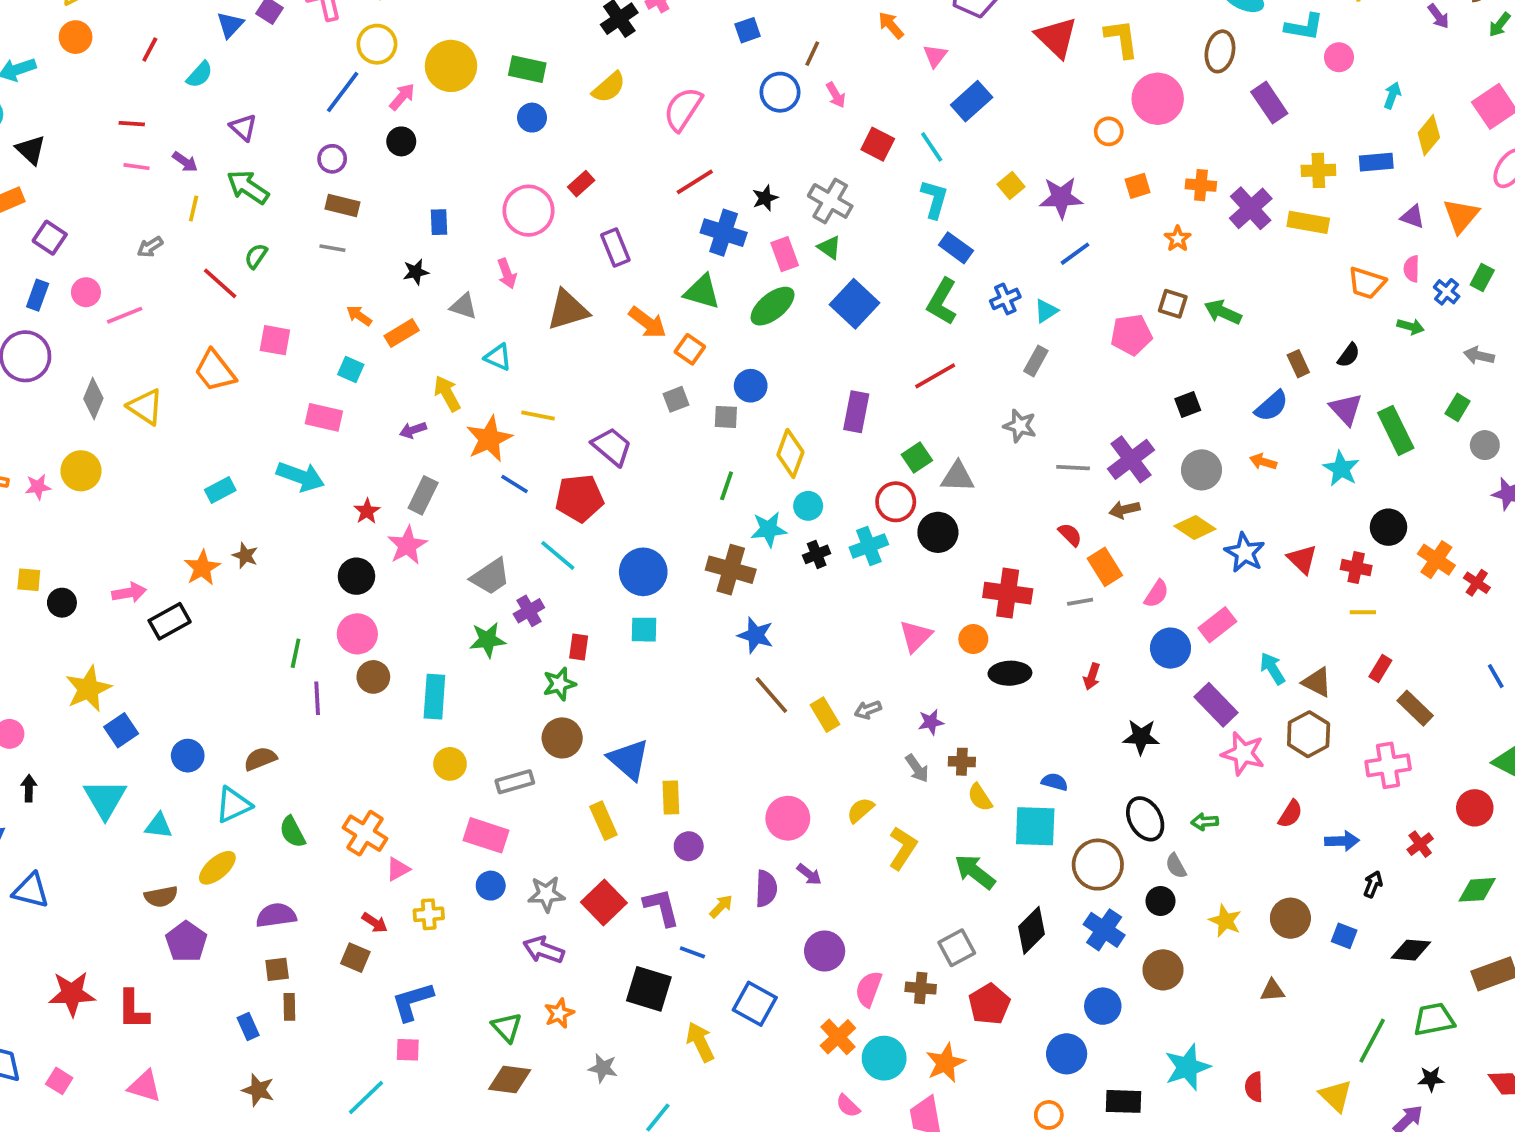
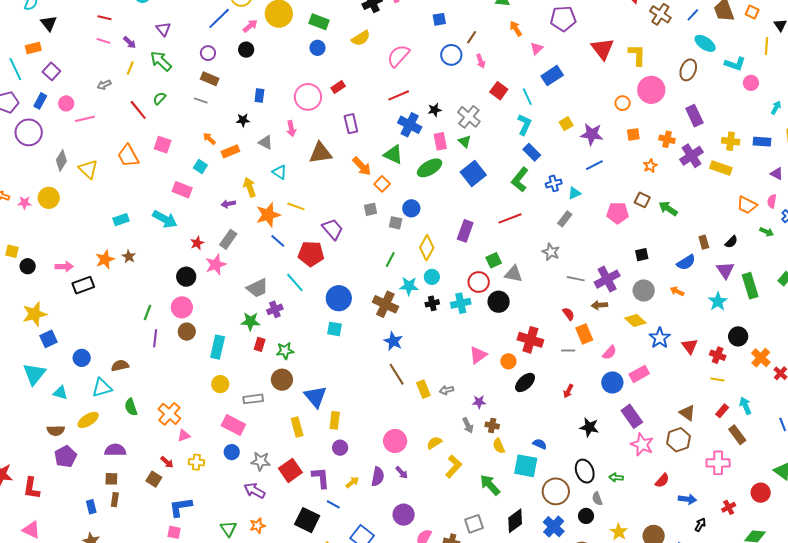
purple rectangle: (1269, 103) -> (694, 116), moved
red rectangle: (579, 647) -> (260, 344), moved
cyan arrow: (1272, 668) -> (745, 406), moved
black ellipse: (1010, 673) -> (525, 382), turned -50

